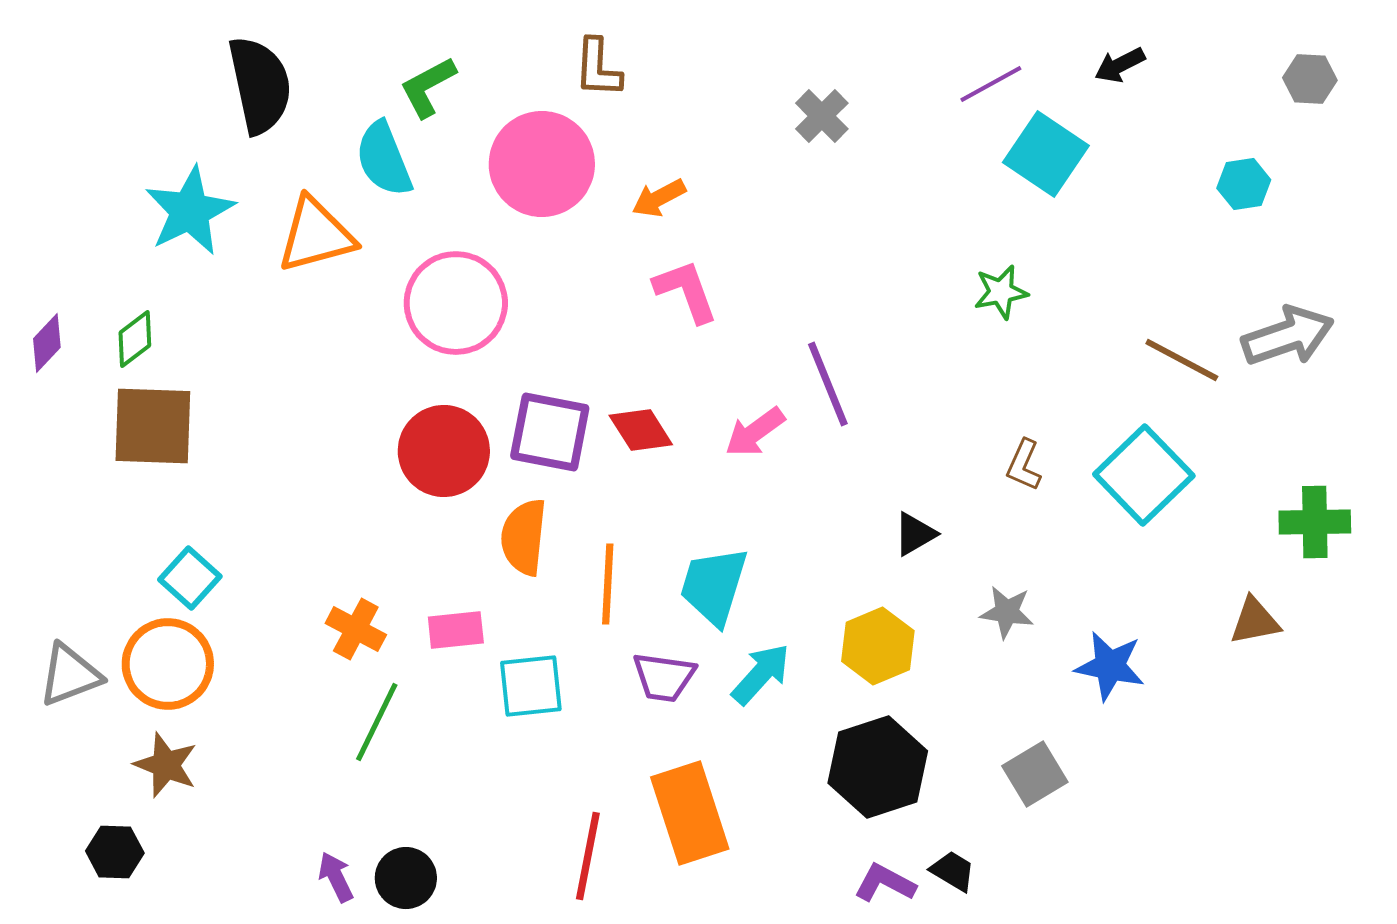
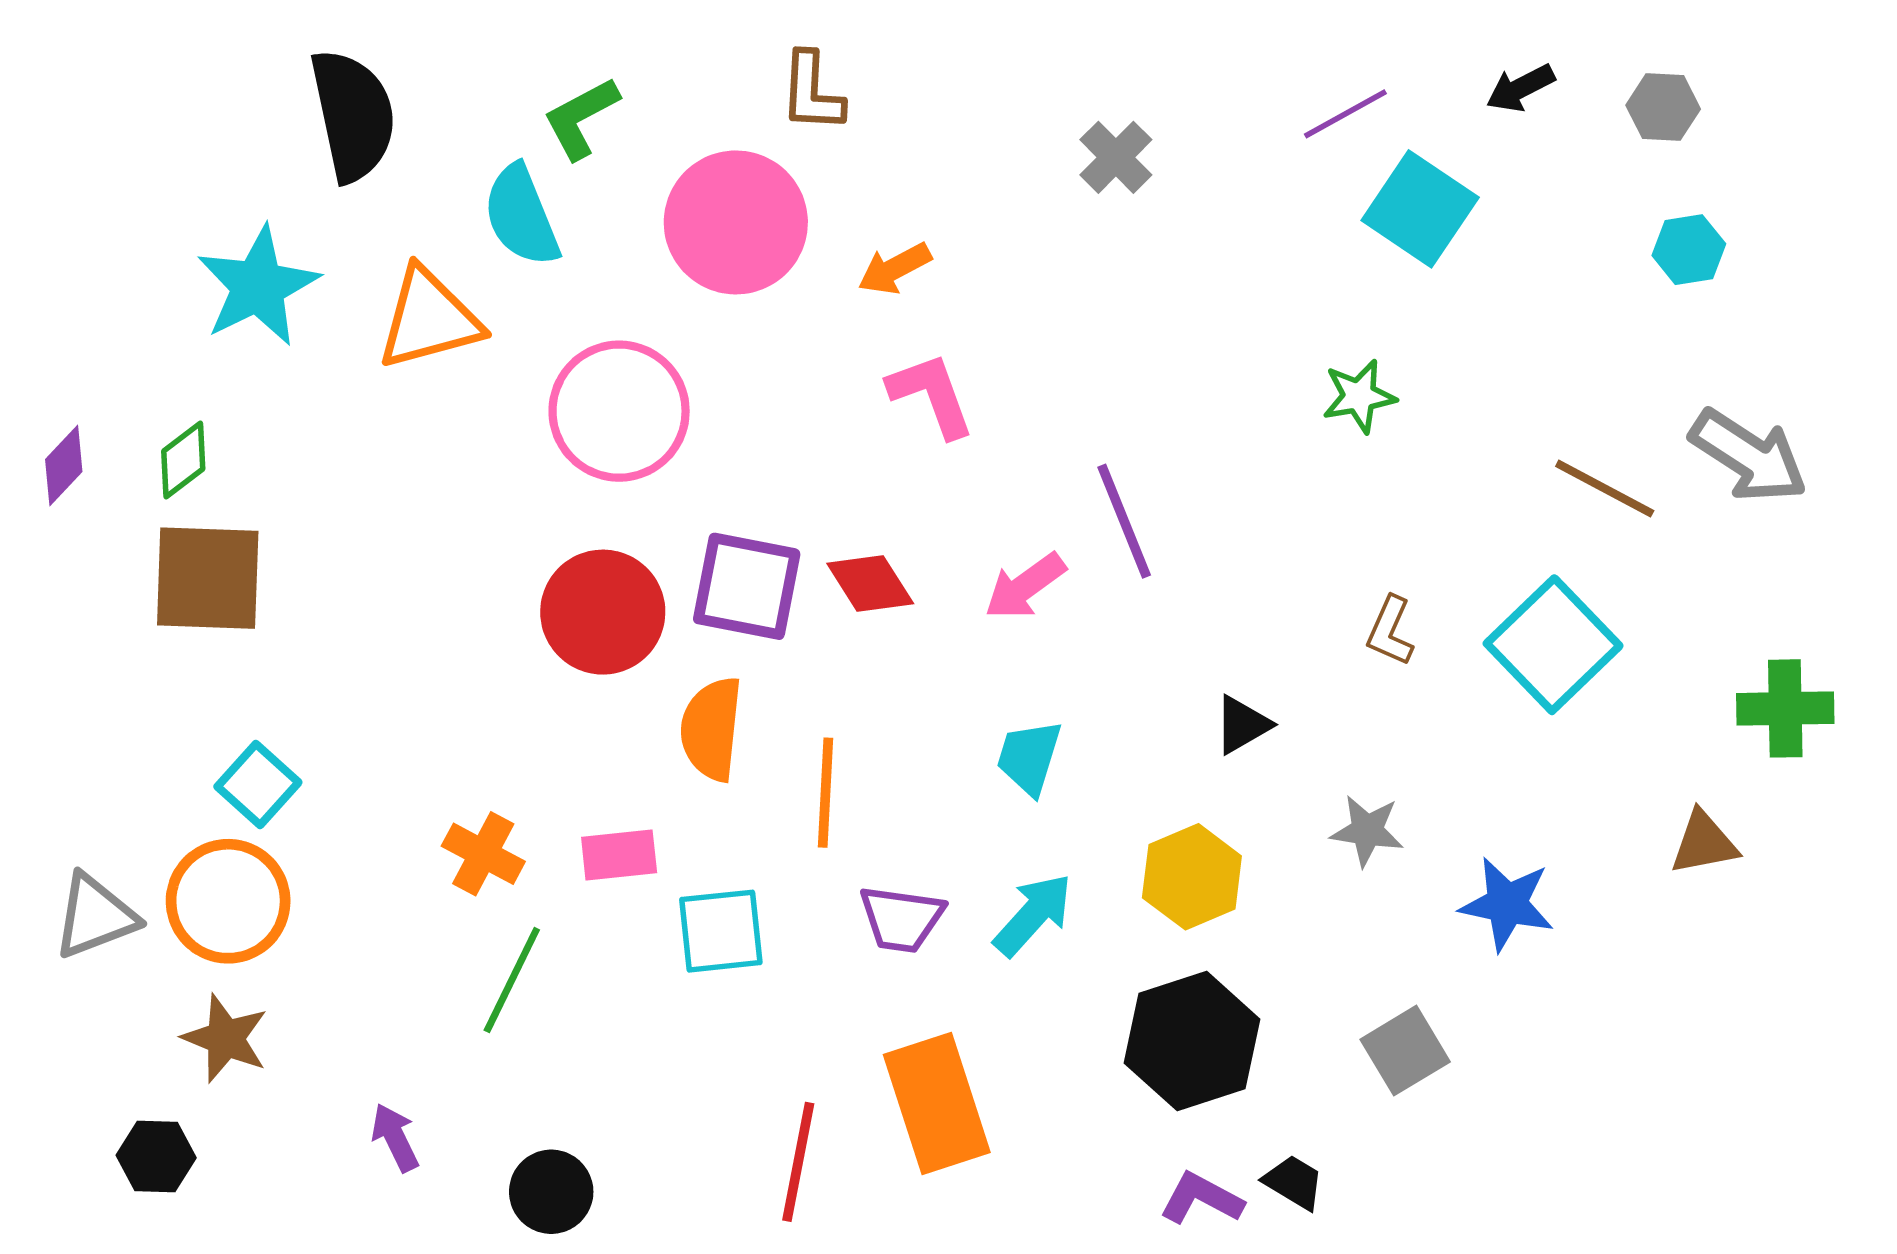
gray hexagon: (1310, 79) -> (1663, 107), moved
gray arrow: (1288, 336) -> (1749, 456), turned 52
cyan trapezoid: (714, 586) -> (1029, 757), moved, size x0.7
purple arrow: (336, 877) -> (395, 1137), moved

